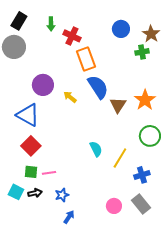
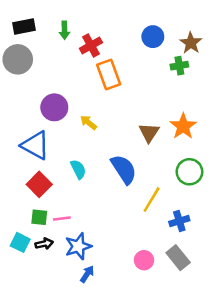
black rectangle: (19, 21) -> (24, 27), turned 48
red cross: (72, 36) -> (91, 45), turned 36
blue semicircle: (98, 87) -> (124, 169), moved
cyan semicircle: (96, 149) -> (78, 169), moved
blue star: (62, 195) -> (78, 246), size x1.5

